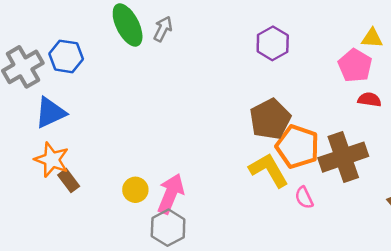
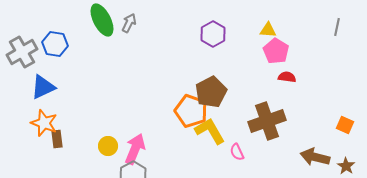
yellow triangle: (372, 38) -> (268, 30), moved
orange pentagon: (298, 147) -> (191, 111), moved
brown rectangle: (69, 181) -> (57, 139), turned 30

